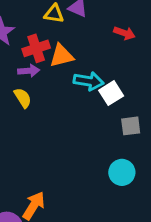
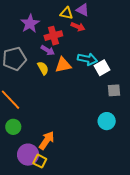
red arrow: (124, 33) -> (78, 27), moved
orange triangle: (62, 56) -> (63, 65), moved
purple arrow: (29, 71) -> (48, 50), turned 32

